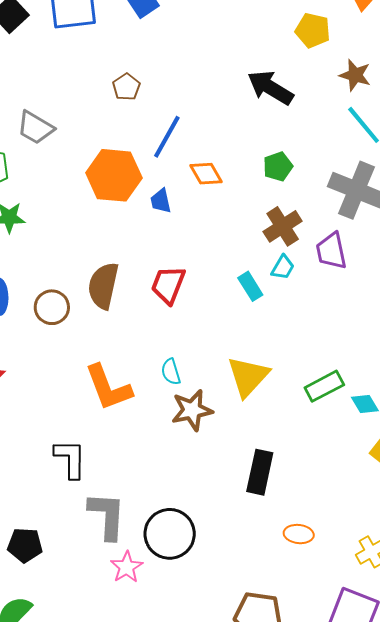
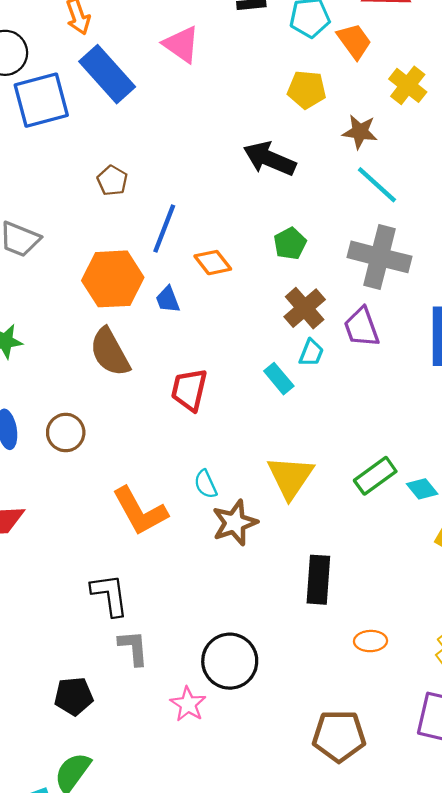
brown semicircle: (103, 286) -> (110, 352), moved, turned -33
gray L-shape: (107, 516) -> (133, 648), moved, size x0.7

